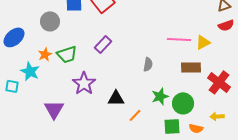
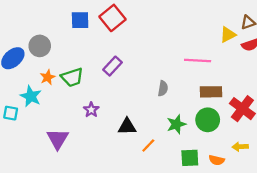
gray circle: (50, 21) -> (40, 46), moved
yellow triangle: (203, 42) -> (228, 35), moved
purple star: (84, 83) -> (91, 110), size x0.6
green circle: (183, 103) -> (208, 120), moved

